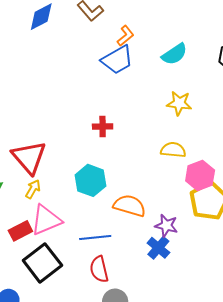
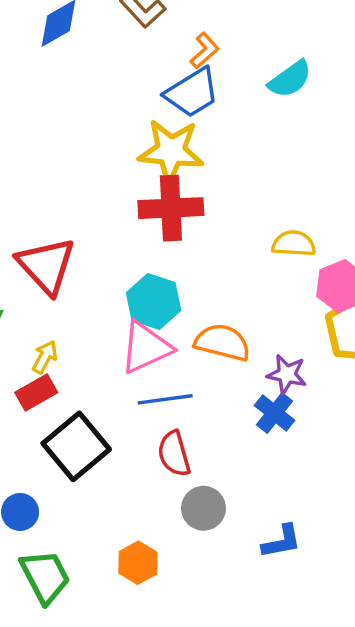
yellow star: (179, 103) -> (171, 151), moved, size x1.5
red cross: (103, 127) -> (171, 208), size x1.8
yellow arrow: (33, 189) -> (45, 357), moved
pink triangle: (46, 220) -> (146, 347), moved

